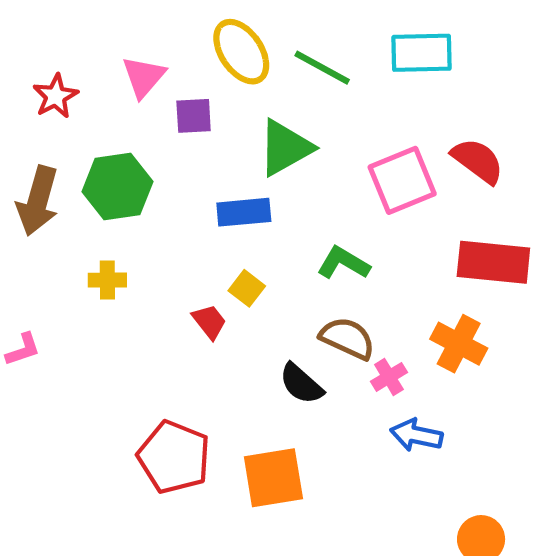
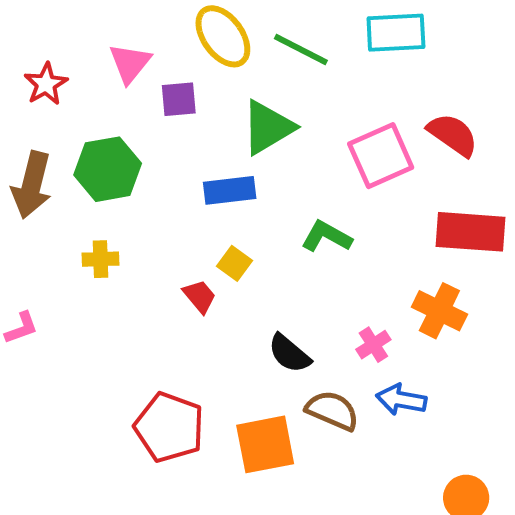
brown semicircle: (347, 338) -> (332, 411), moved

